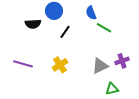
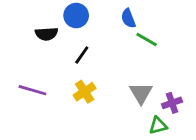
black line: (65, 32) -> (82, 55), moved
purple cross: (122, 61) -> (172, 103), moved
gray triangle: (100, 66) -> (141, 93), turned -36

